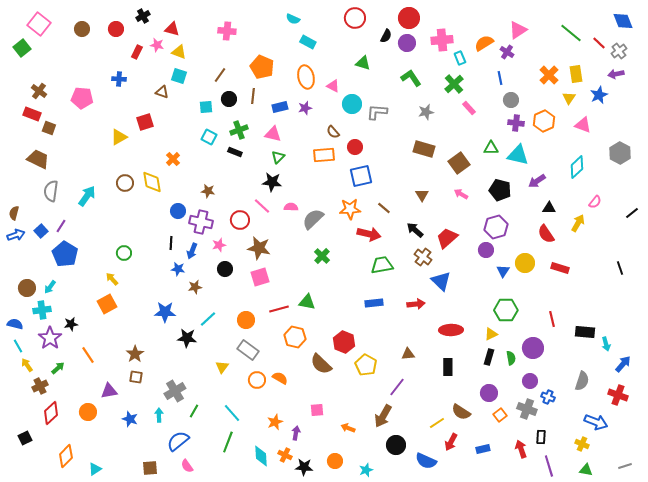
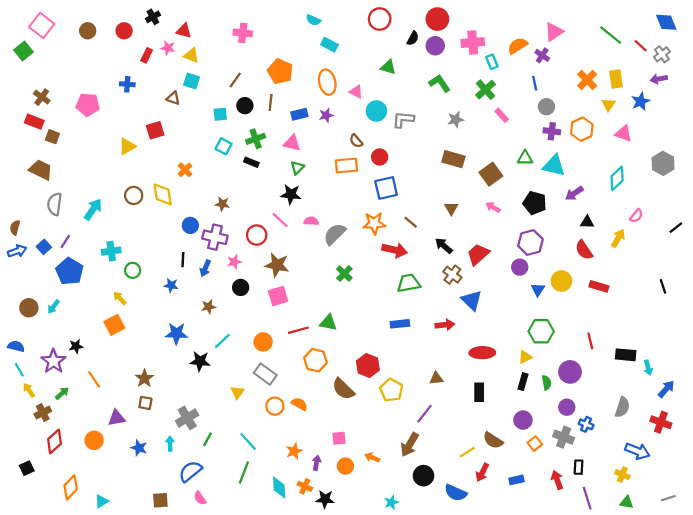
blue star: (178, 269) -> (171, 285), moved
cyan cross: (42, 310) -> (111, 251), moved
orange circle: (335, 461) -> (345, 466), moved

